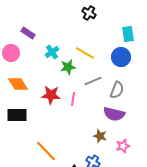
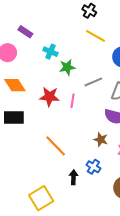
cyan cross: (52, 52) -> (50, 52), turned -32
yellow line: (85, 53) -> (95, 36), moved
orange line: (46, 151) -> (56, 146), moved

